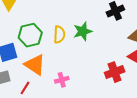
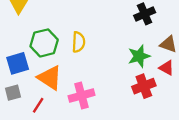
green star: (83, 31) -> (139, 56), moved
pink cross: (62, 80) -> (81, 96), size x1.5

